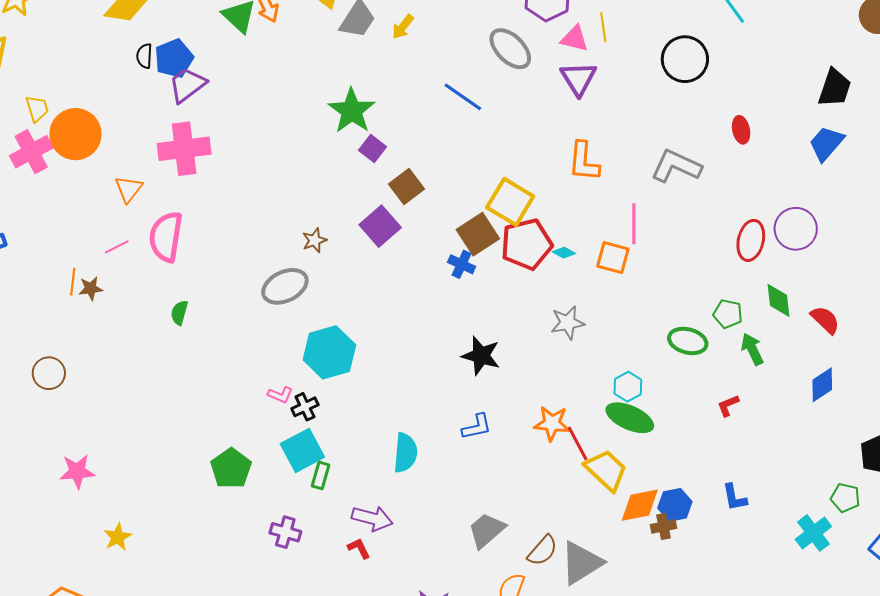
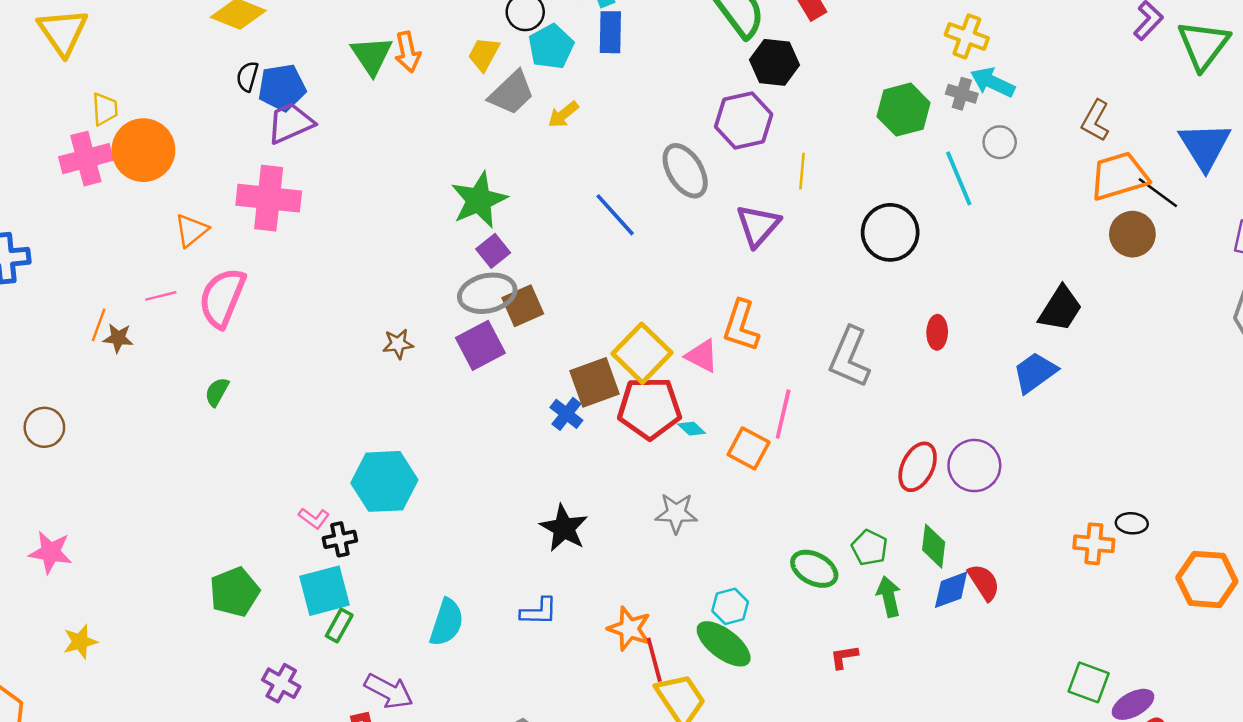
pink triangle: (575, 39) -> (702, 356), moved
gray L-shape: (676, 166) -> (850, 357), turned -105
gray ellipse: (285, 286) -> (487, 293), moved
blue diamond: (822, 385) -> (951, 590), moved

